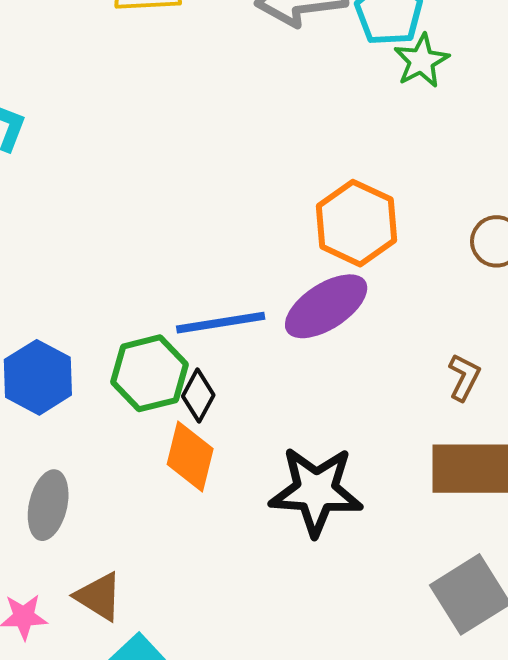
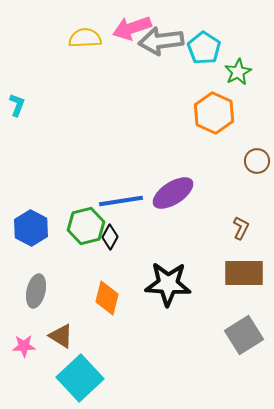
green star: (421, 61) -> (238, 72), moved
orange hexagon: (357, 223) -> (214, 113), moved
orange diamond: (190, 456) -> (107, 298), moved

